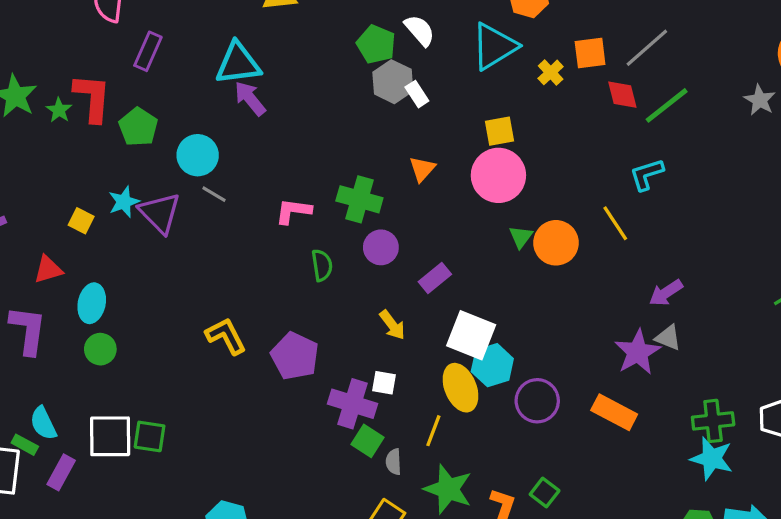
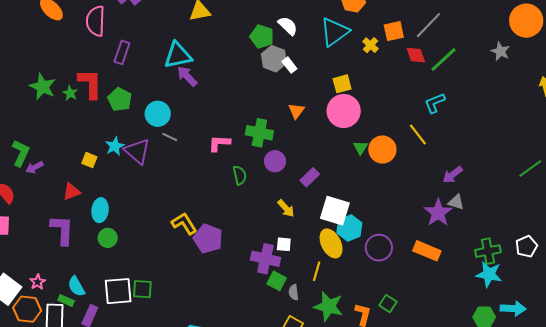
purple pentagon: (295, 356) -> (208, 239), moved

